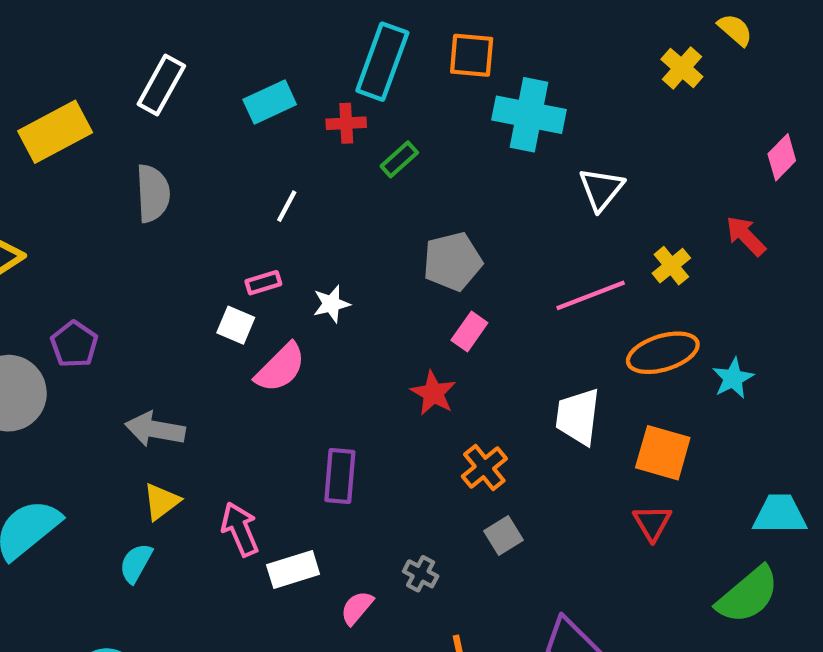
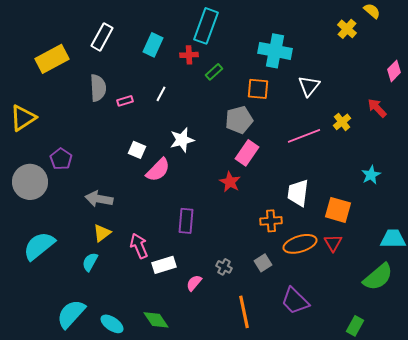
orange square: (472, 55) -> (258, 89), moved
cyan rectangle: (270, 102) -> (153, 45), turned -40
pink rectangle: (263, 283) -> (125, 101), moved
white star: (331, 304) -> (182, 140), size x1.4
pink rectangle: (469, 332) -> (247, 153), size x1.4
orange ellipse: (663, 353) -> (300, 244), moved
orange cross: (484, 468) -> (271, 221), moved, turned 35
gray square: (503, 536) -> (263, 263), moved

